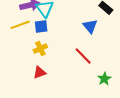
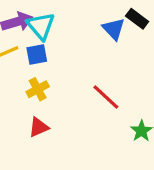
blue triangle: (90, 26) -> (114, 29), moved

